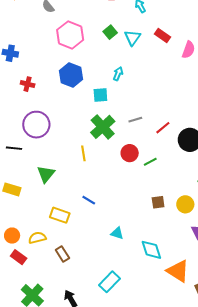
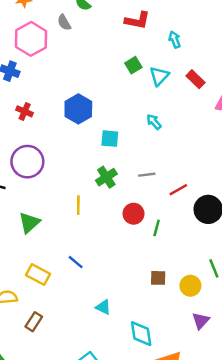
pink hexagon: (70, 35) -> (31, 39), moved
cyan arrow: (118, 74) -> (154, 122), moved, turned -72
green cross: (103, 127) -> (106, 177), size x0.7
green line: (150, 162) -> (157, 228), turned -56
brown rectangle: (62, 254) -> (34, 322), turned 56

